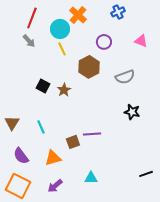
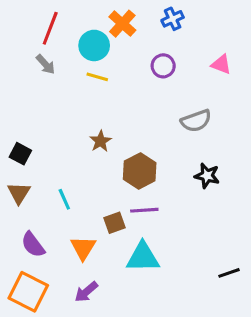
blue cross: (118, 12) -> (173, 19), moved
yellow line: (62, 49) -> (97, 77), turned -48
brown hexagon: (89, 67) -> (140, 171), moved
black square: (43, 86) -> (20, 154), moved
orange triangle: (53, 158) -> (83, 248), turned -42
cyan triangle: (91, 178) -> (143, 257), moved, size x1.6

